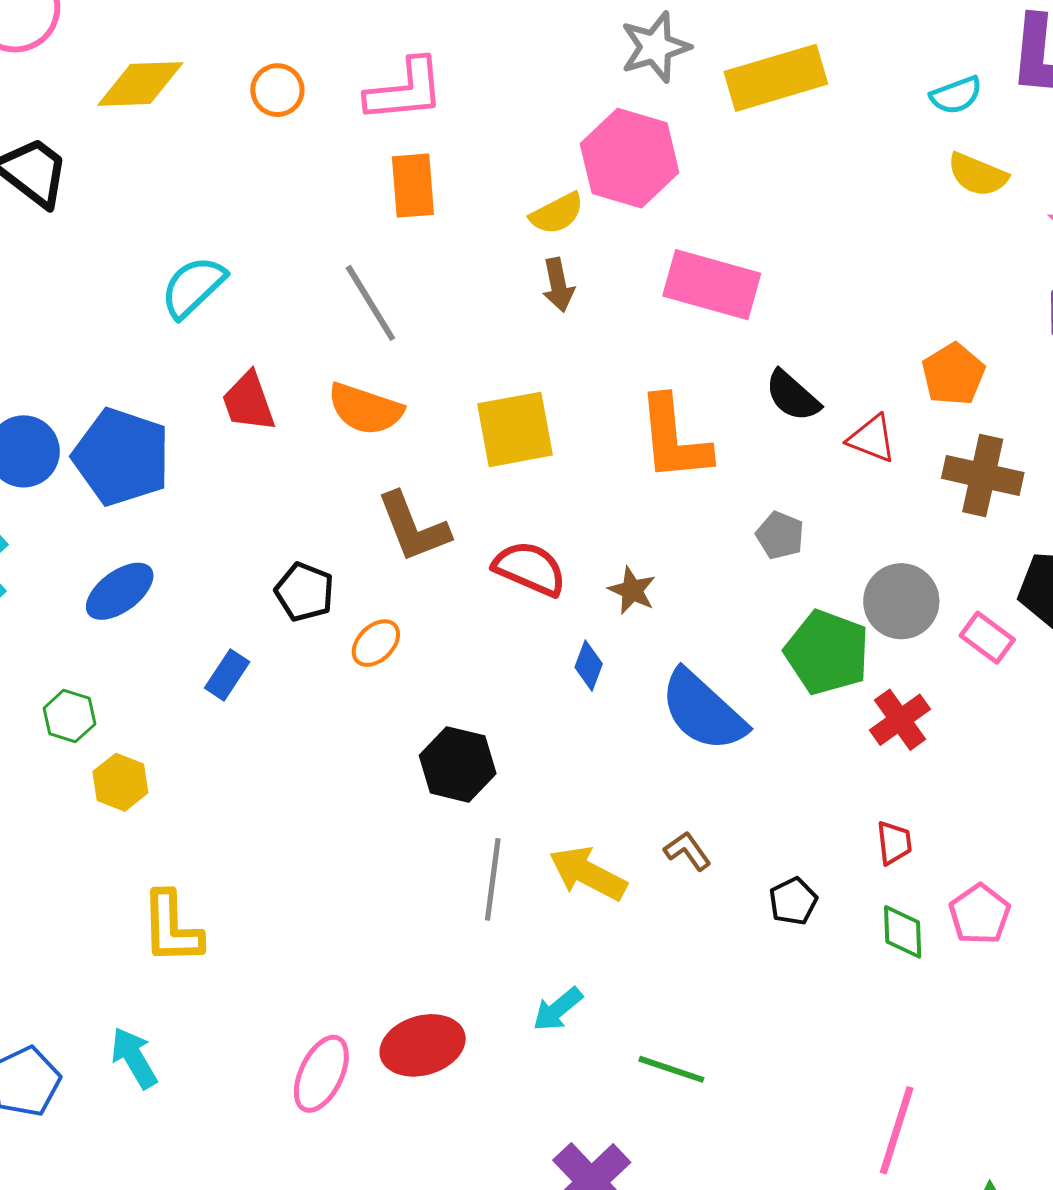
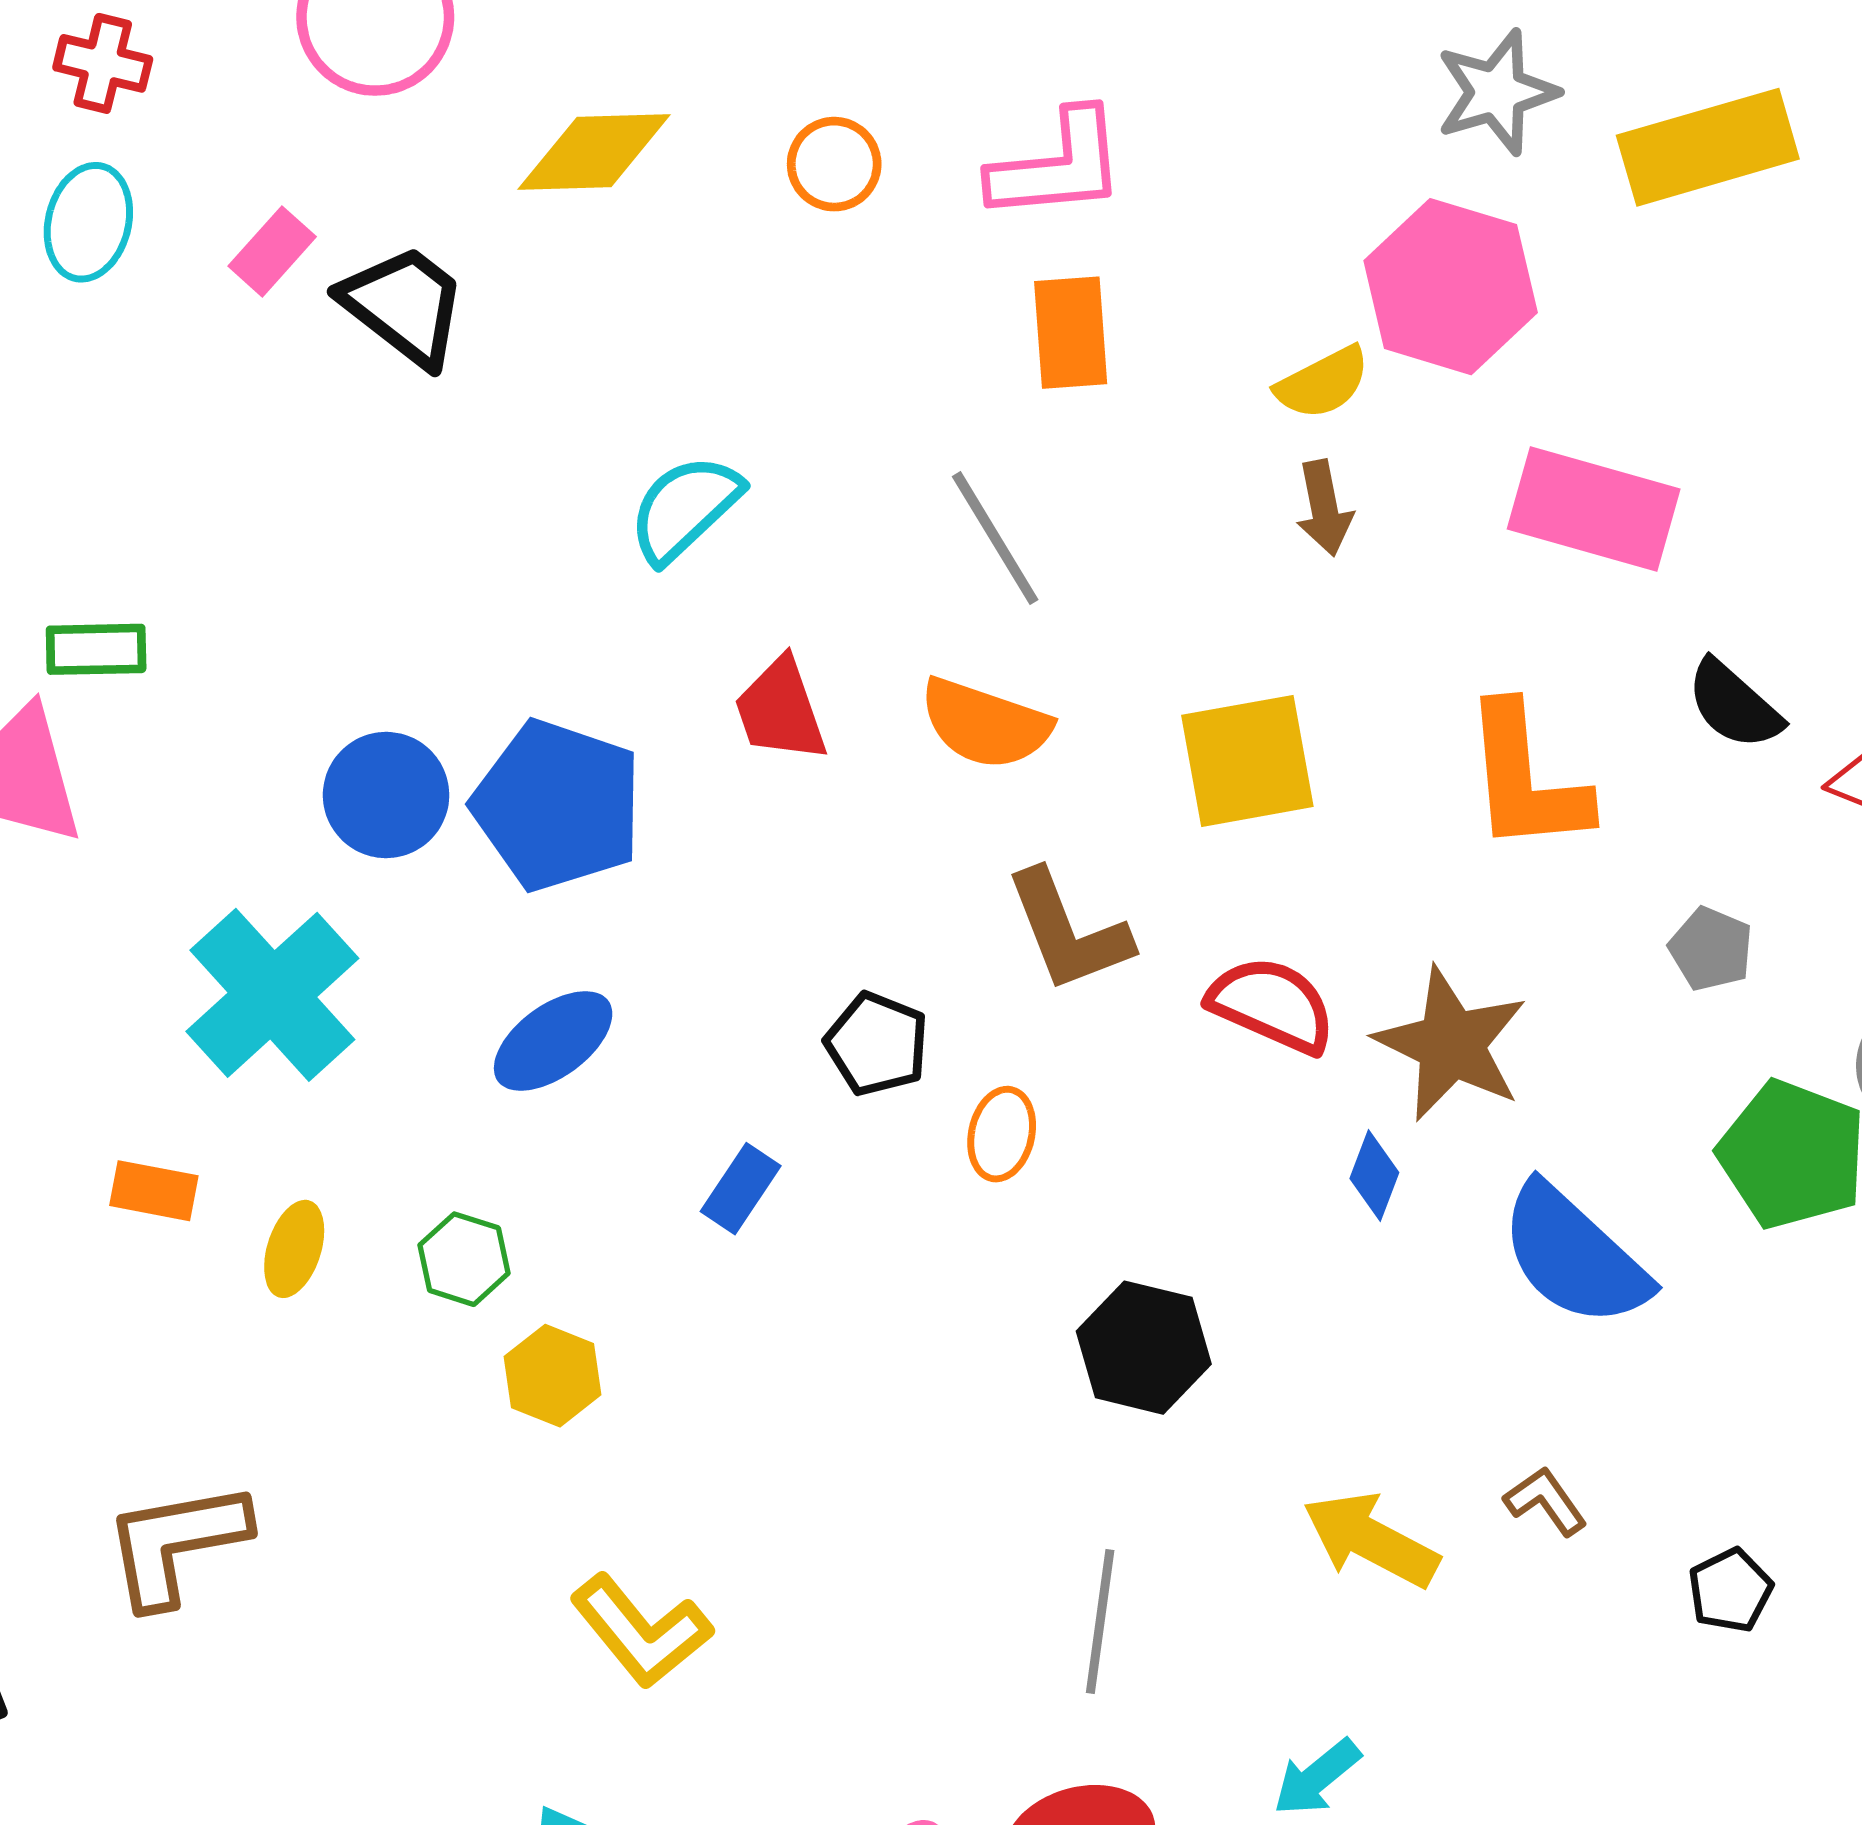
brown star: (632, 590) -> (1451, 1044), size x1.8
orange ellipse: (376, 643) -> (1002, 1134), turned -33
gray line: (493, 879) -> (1100, 1621), moved
yellow L-shape: (172, 928) -> (641, 1631), turned -38

